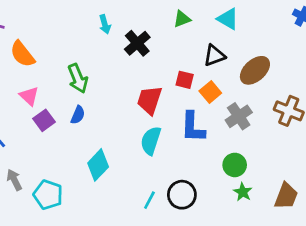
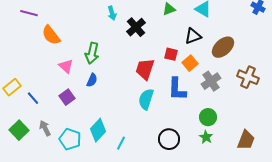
green arrow: (78, 78) -> (92, 53), turned 35
pink triangle: (29, 96) -> (66, 66), moved
purple square: (44, 120) -> (67, 97), moved
cyan diamond: (98, 165) -> (98, 130), moved
green star: (243, 192) -> (206, 137), moved
cyan line: (149, 200) -> (121, 143), moved

